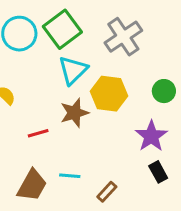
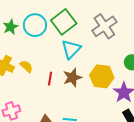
yellow hexagon: (109, 94) -> (102, 76), moved
red line: (38, 133) -> (50, 79), moved, turned -64

